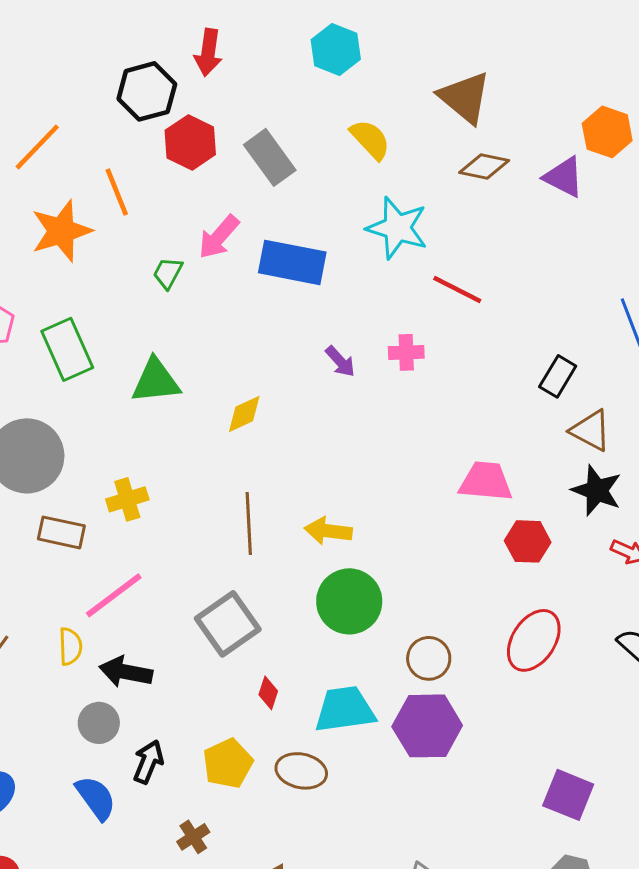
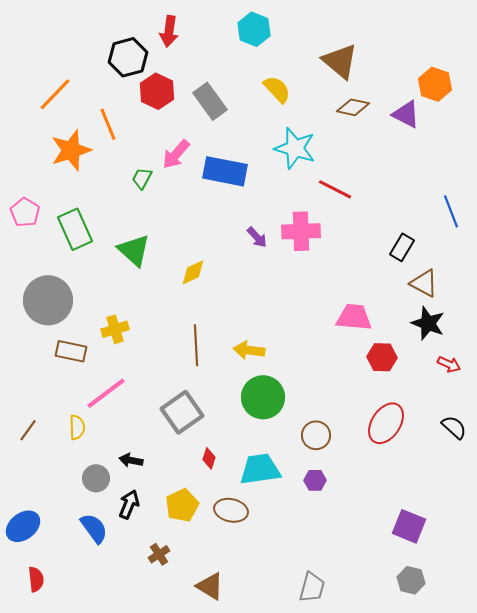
pink cross: (406, 352) -> (301, 231), size x1.6
green triangle: (156, 381) -> (134, 250), turned 48
black arrow: (126, 672) -> (131, 460), moved, size x0.7
purple hexagon: (427, 726) -> (315, 480), size x0.5

